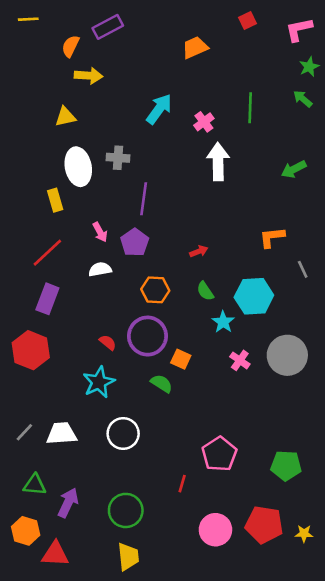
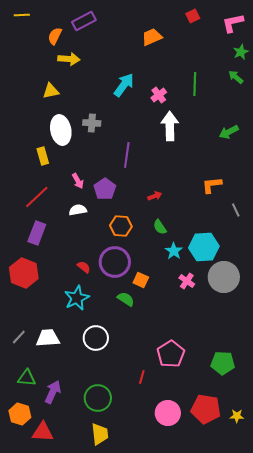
purple line: (144, 199) -> (127, 155), moved
cyan hexagon: (254, 296) -> (204, 247), moved

